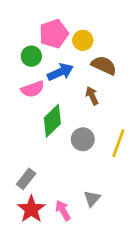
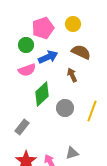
yellow circle: (83, 40) -> (73, 24), moved
gray rectangle: (26, 179) -> (22, 127), moved
gray triangle: (92, 199) -> (72, 153), turned 32

